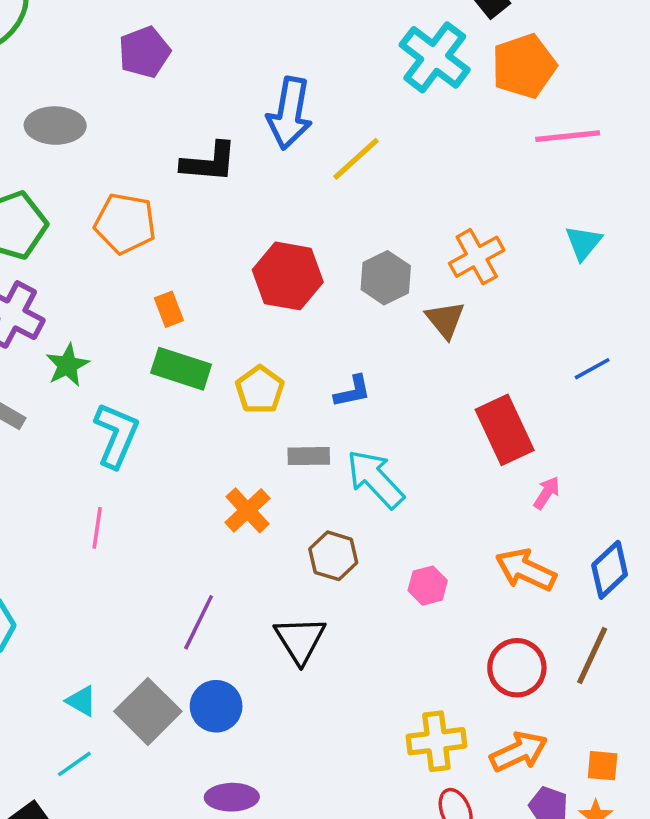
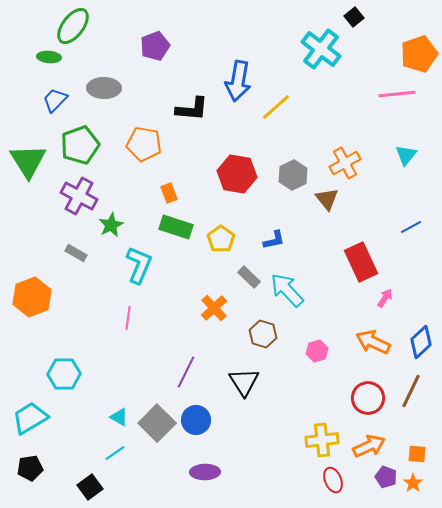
orange pentagon: (524, 66) -> (419, 54), moved
gray rectangle: (309, 456) -> (249, 277), turned 45

